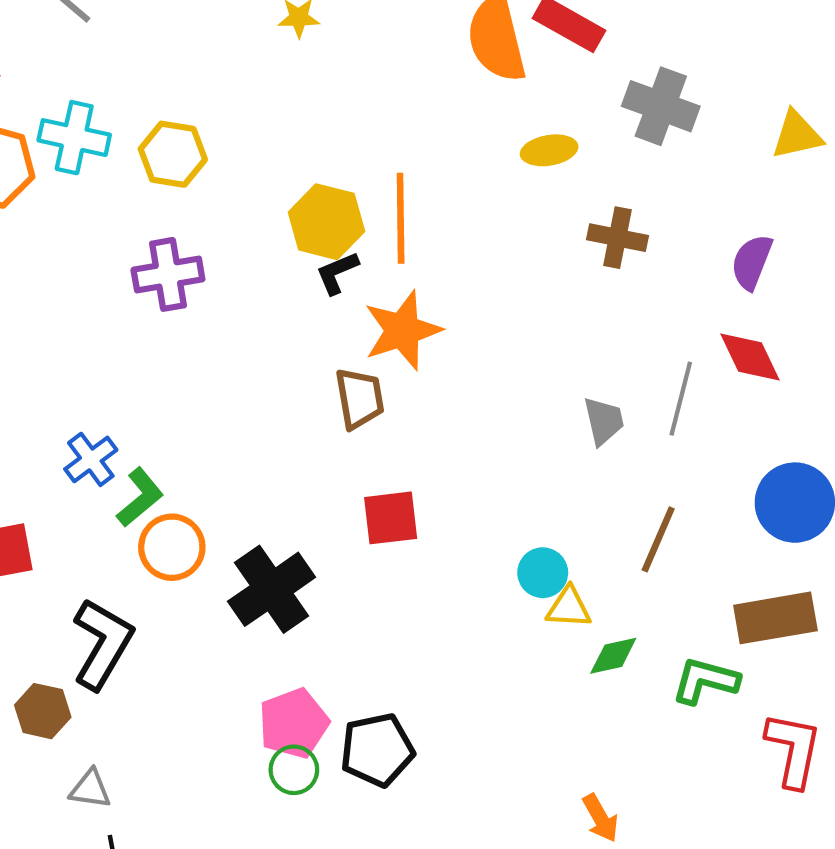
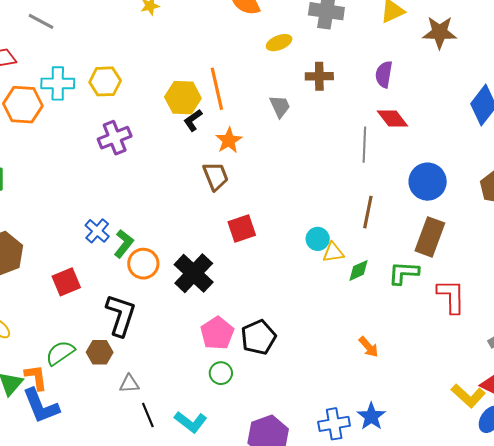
orange star: (402, 330) -> (229, 140), size x0.7
gray trapezoid: (604, 421) -> (280, 106), moved
brown rectangle: (775, 618) -> (430, 237), turned -48
green circle: (294, 770) -> (221, 373), moved

